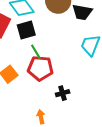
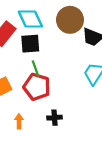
orange arrow: (41, 117) -> (19, 121), moved

